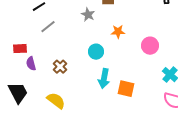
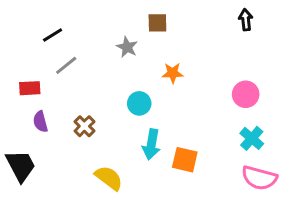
pink circle: (150, 46) -> (246, 94), moved
red rectangle: (20, 49) -> (30, 88), moved
yellow semicircle: (56, 101) -> (109, 178), moved

